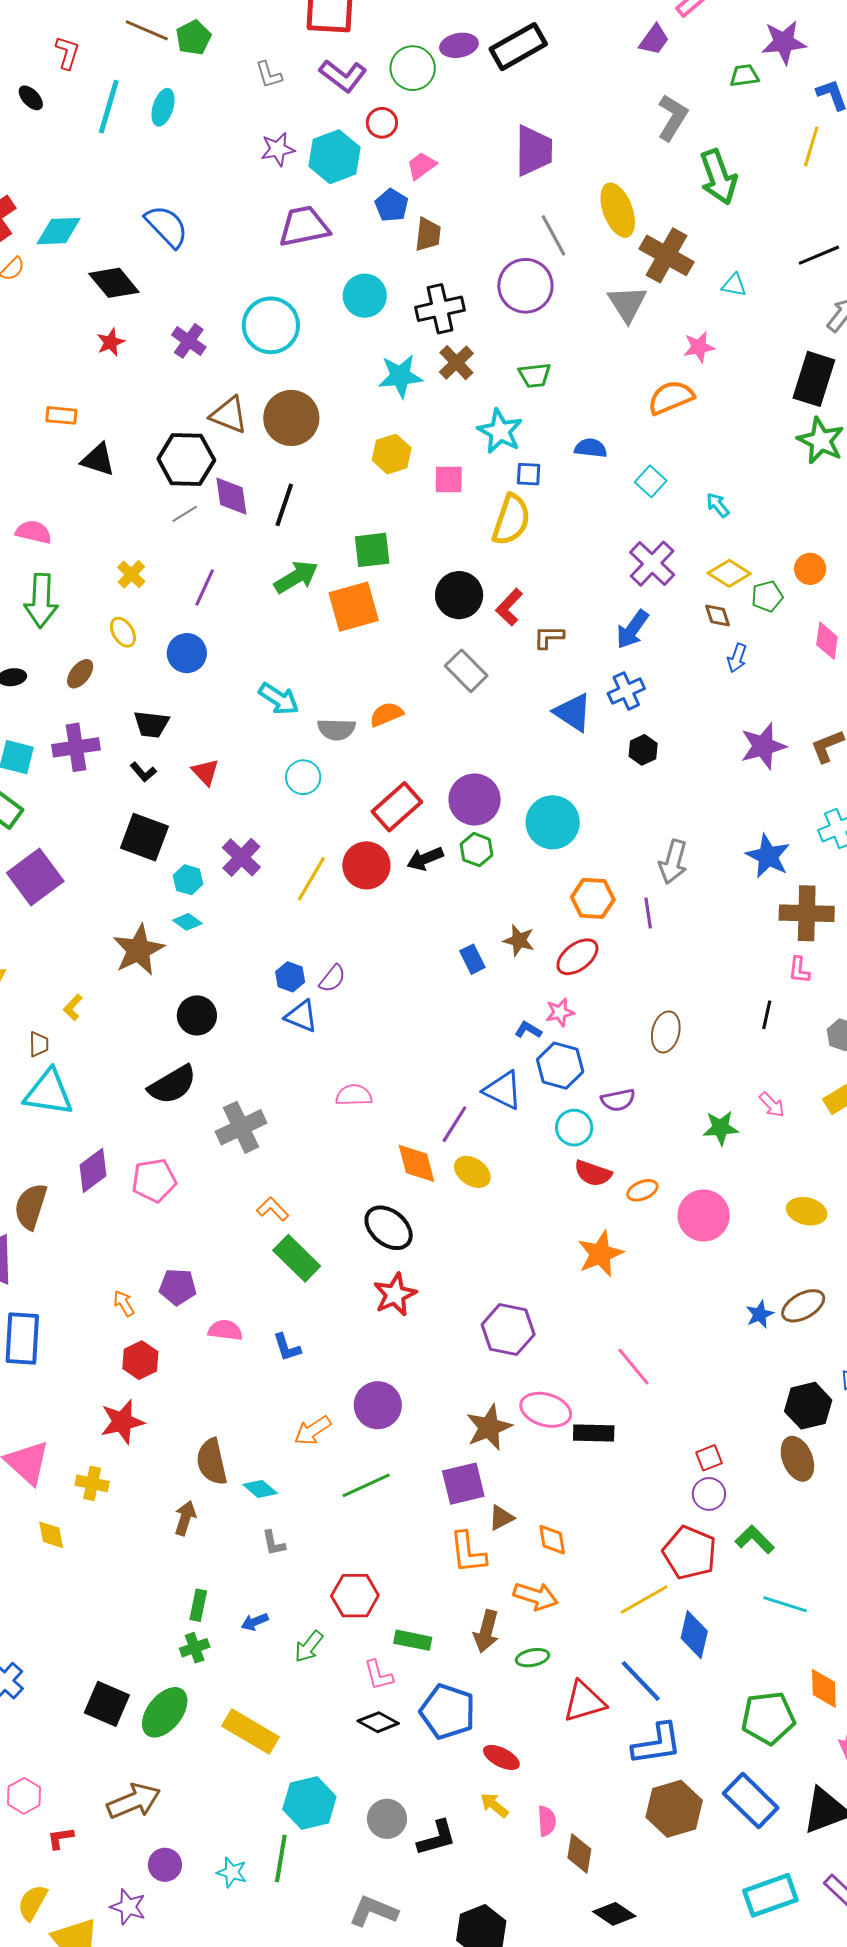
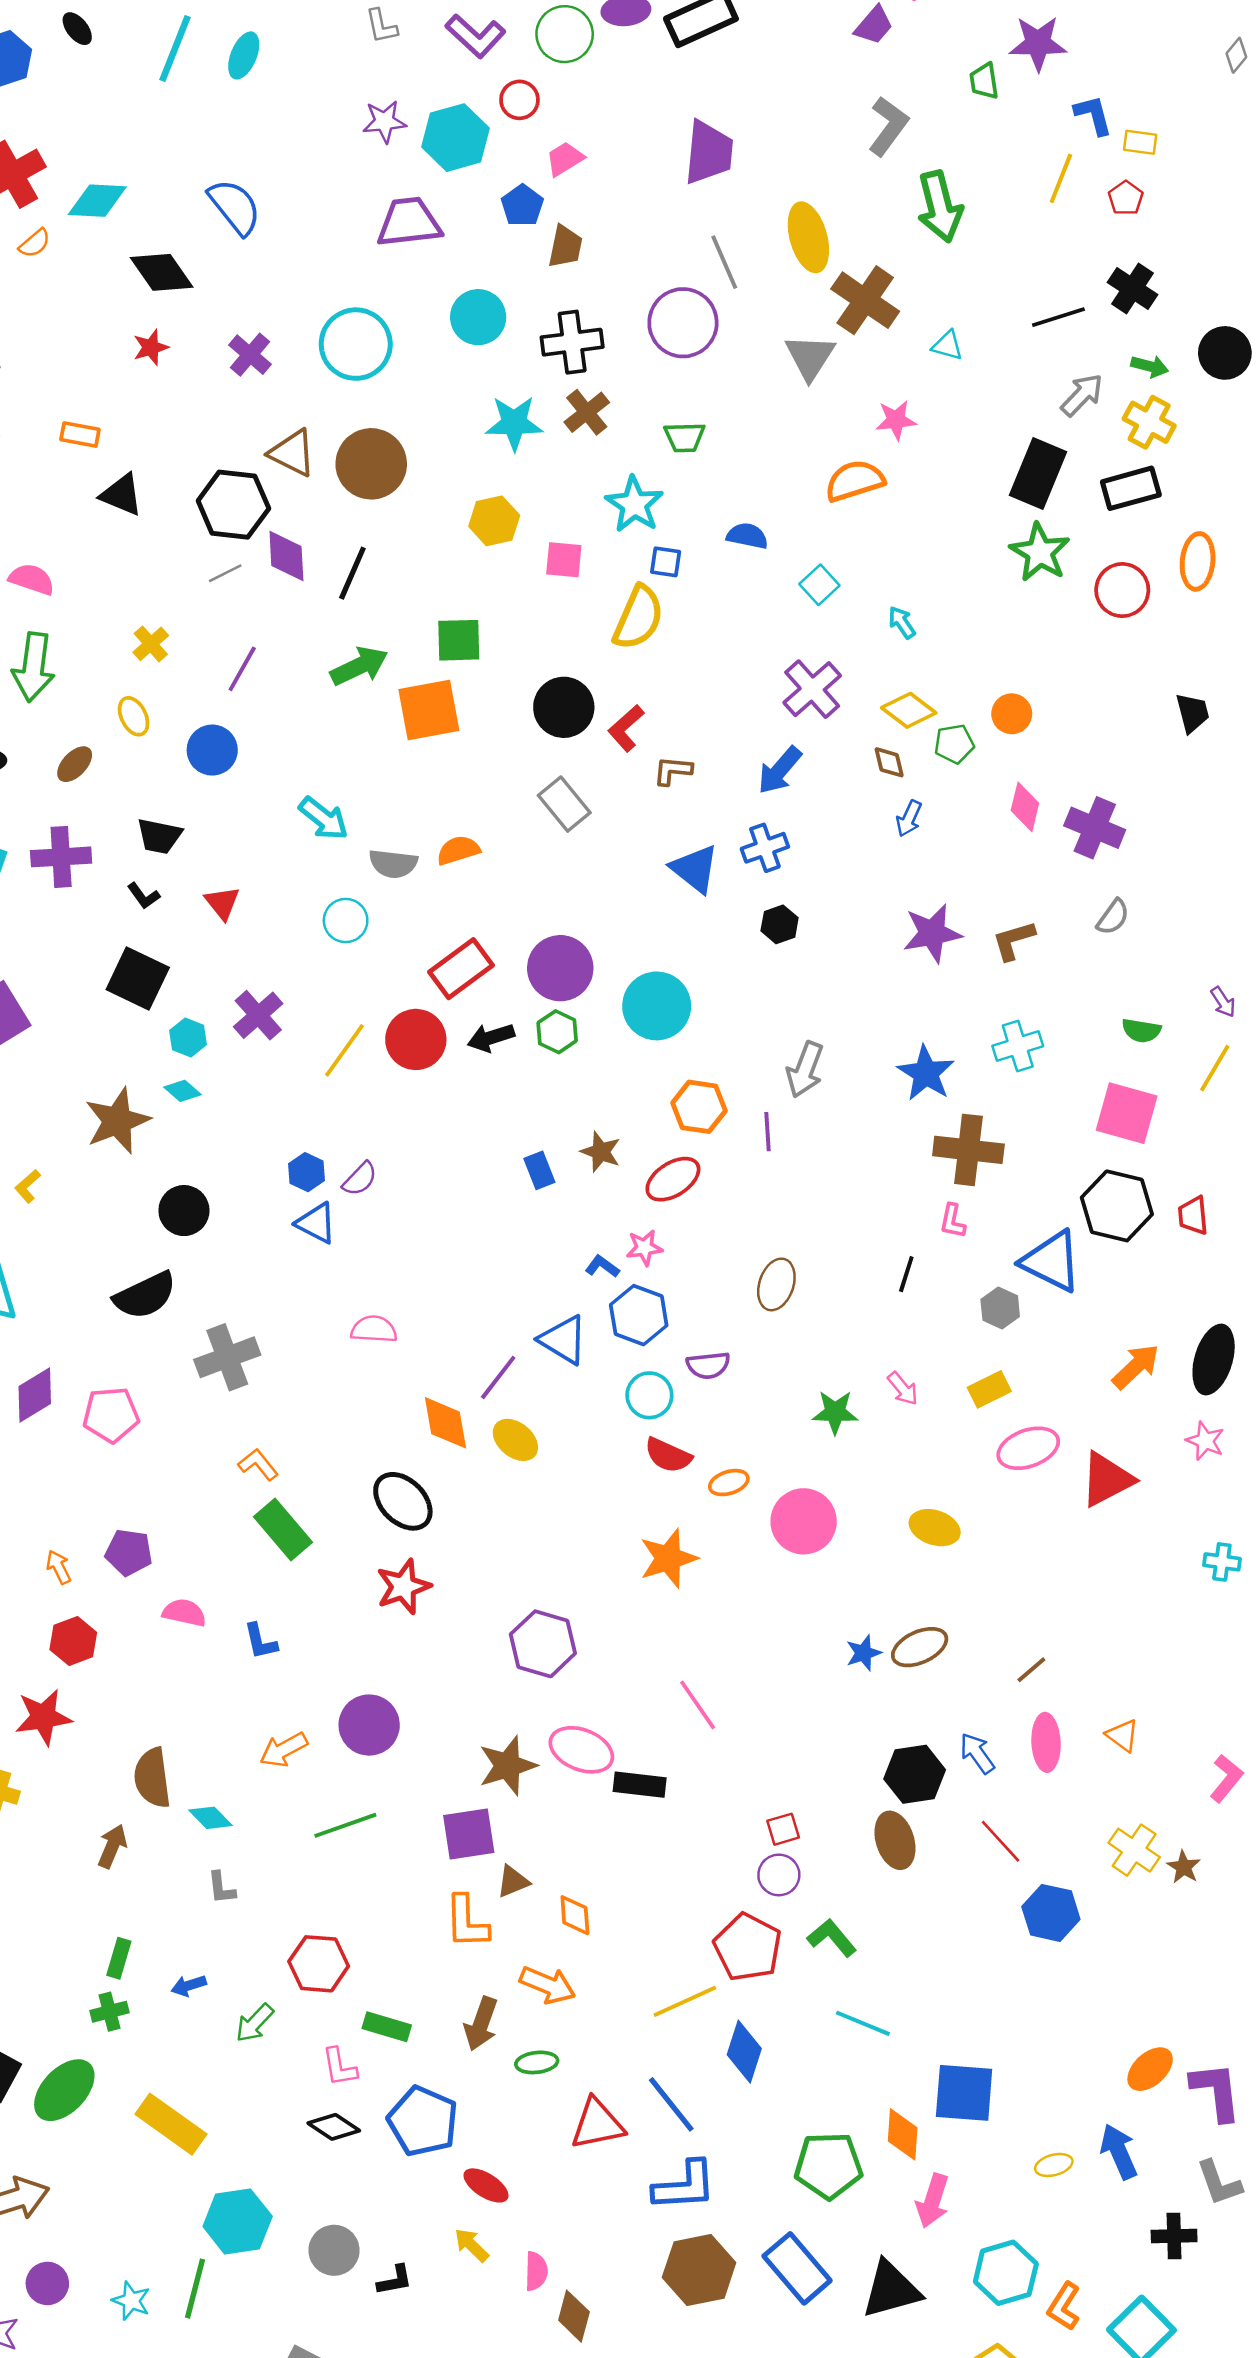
green trapezoid: (744, 76) -> (984, 81), turned -96
black L-shape: (437, 1838) -> (395, 2280), size x0.7

